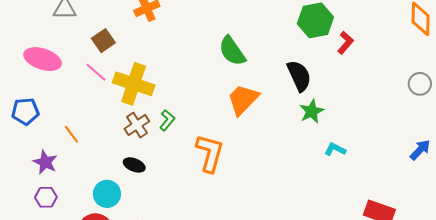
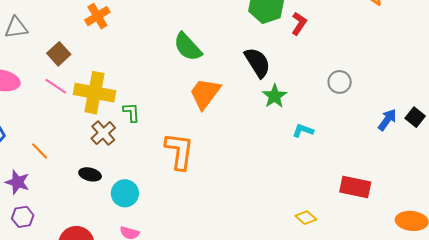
gray circle: (420, 84) -> (340, 82), moved
green L-shape: (167, 120) -> (131, 112), moved, turned -35
black ellipse: (134, 165) -> (90, 174), moved
cyan circle: (107, 194) -> (125, 193), moved

